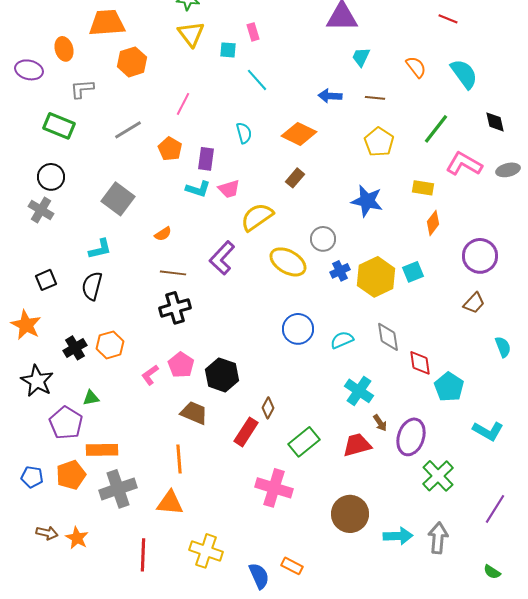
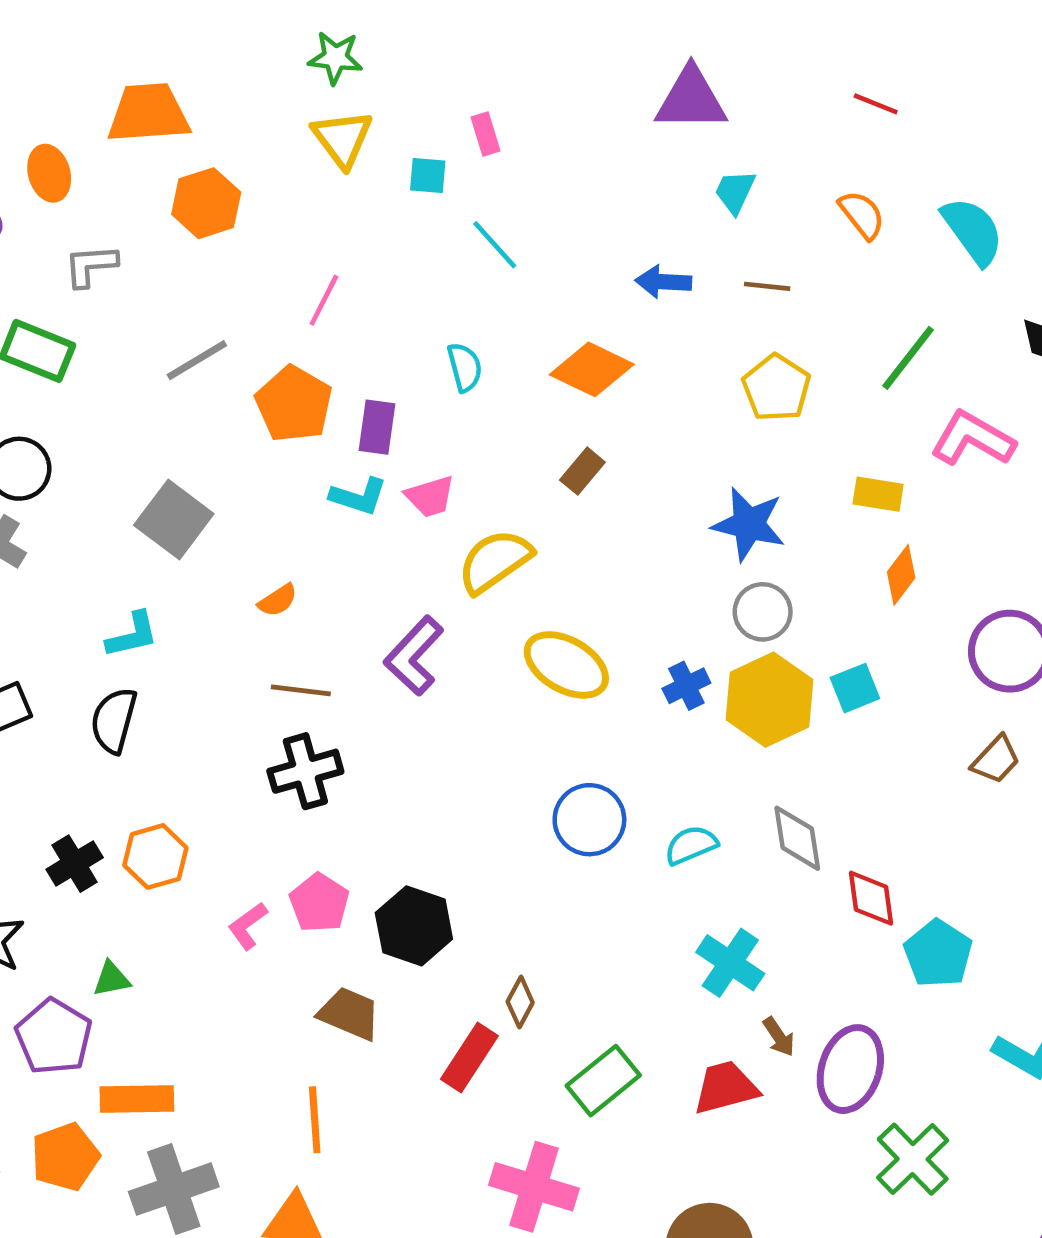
red line: (448, 19) -> (876, 104), moved
orange pentagon: (170, 149) -> (294, 404), size x1.4
gray circle: (323, 239) -> (763, 612), moved

